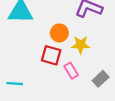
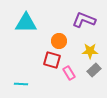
yellow star: (81, 45) -> (90, 51), moved
gray rectangle: (101, 79) -> (94, 70), moved

